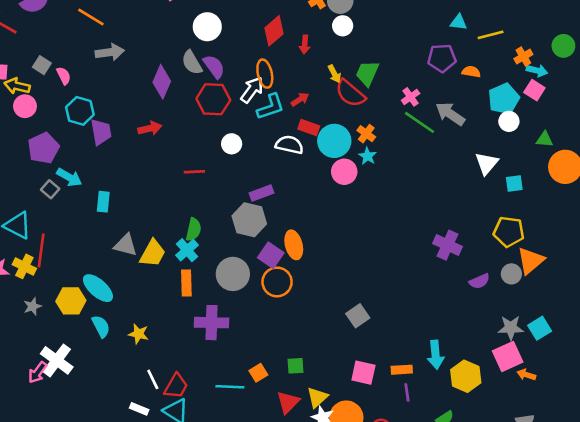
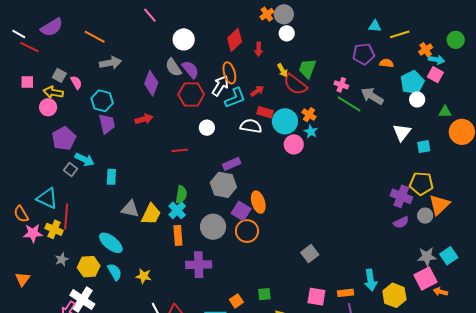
yellow arrow: (17, 86) -> (53, 92), moved
pink cross: (411, 97) -> (341, 85), turned -32
cyan hexagon: (80, 111) -> (102, 101), moved
purple cross: (447, 245) -> (401, 196), moved
yellow hexagon: (71, 301) -> (89, 267), moved

